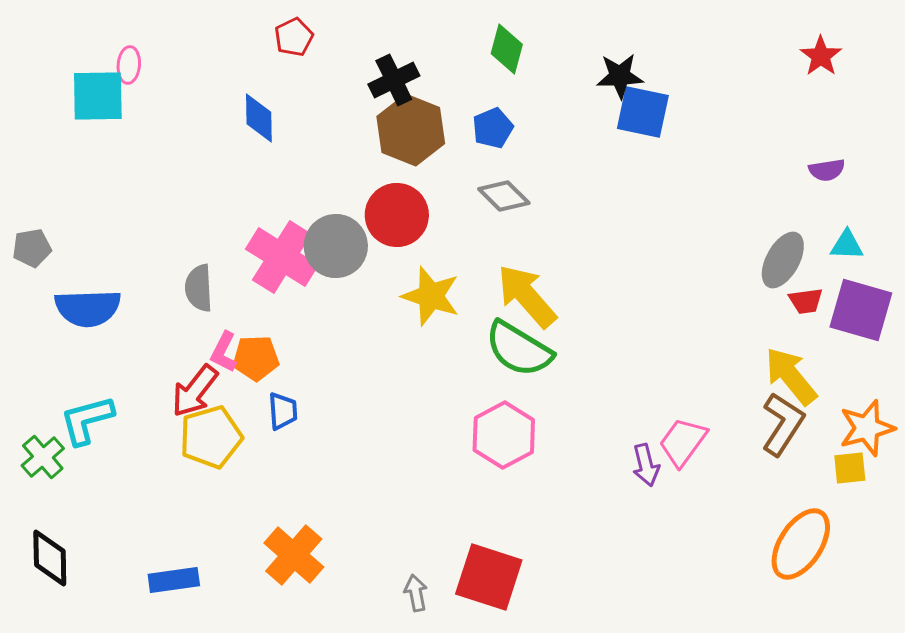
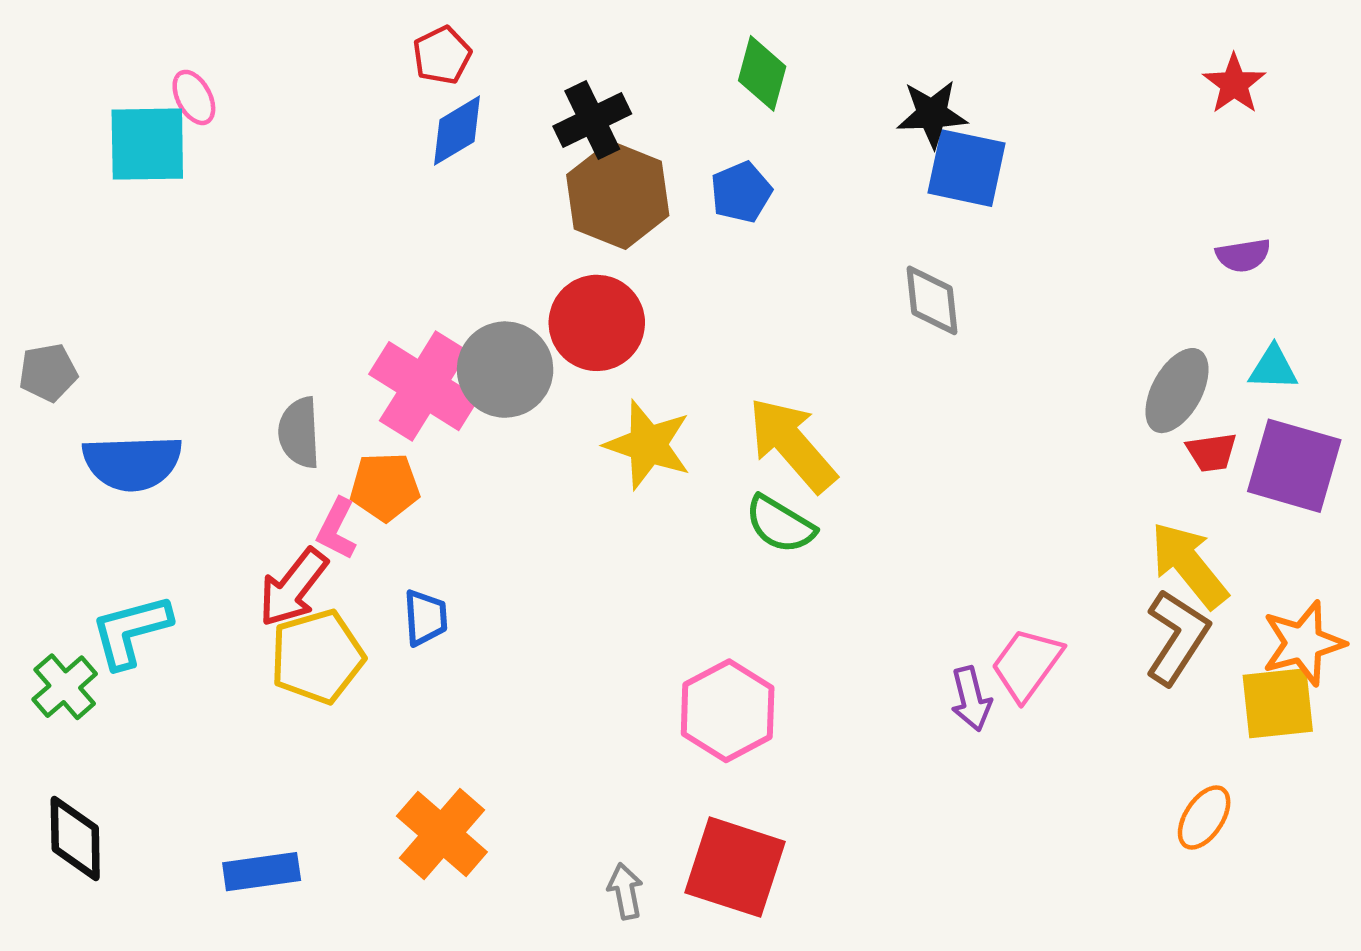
pink ellipse: (129, 65) -> (194, 97), turned -33
blue diamond: (259, 118) -> (457, 131), moved, turned 60
gray diamond: (504, 196) -> (932, 300), moved, turned 39
green semicircle: (519, 349) -> (780, 524), size x0.7
orange pentagon: (256, 358) -> (385, 487), moved
pink hexagon: (504, 435) -> (728, 711), moved
yellow square: (850, 468) -> (1278, 703), size x1.5
orange ellipse: (801, 544) -> (1204, 817), size x0.6

